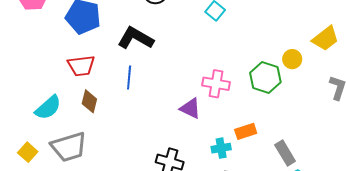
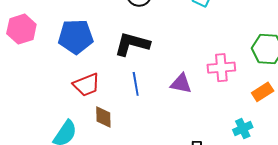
purple triangle: (190, 108) -> (181, 84), moved
orange rectangle: (246, 131) -> (263, 92), moved

